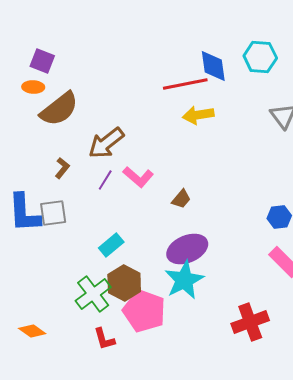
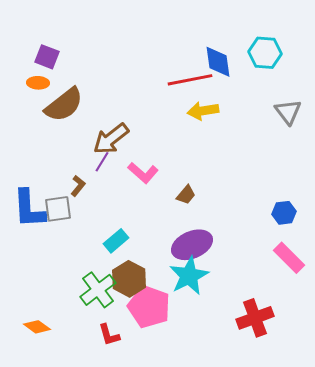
brown L-shape: (62, 168) -> (78, 186), moved
purple line: (105, 180) -> (102, 162), moved

